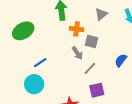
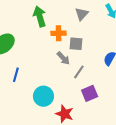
blue line: (40, 63) -> (16, 75), moved, turned -32
cyan circle: (34, 84) -> (43, 96), moved

